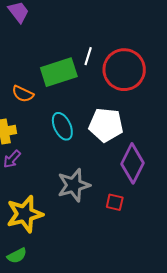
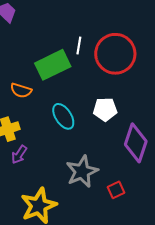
white pentagon: (106, 125) -> (105, 109), size x0.7
red square: (115, 202) -> (116, 190), moved, turned -30

